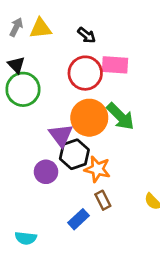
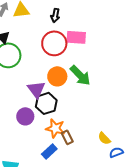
black arrow: (87, 35) -> (55, 15), turned 64
orange circle: (89, 118) -> (57, 76), size x0.7
orange star: (97, 169) -> (55, 128), moved

